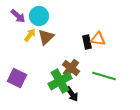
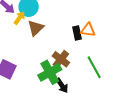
yellow arrow: (30, 35) -> (20, 18), moved
green line: (104, 76) -> (94, 67), turned 45

